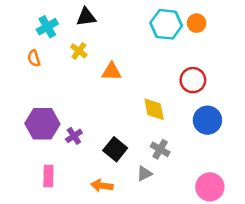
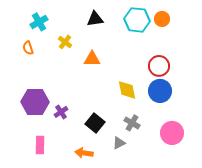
black triangle: (86, 17) -> (95, 19), moved
blue circle: (207, 120) -> (160, 91), moved
pink circle: (210, 187) -> (172, 133), moved

